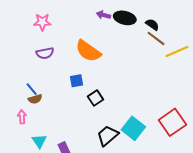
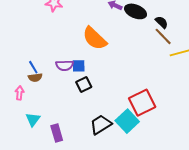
purple semicircle: (45, 53) -> (65, 65), moved
black square: (96, 98) -> (84, 85), moved
red square: (172, 122) -> (142, 103), moved

